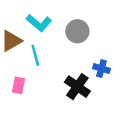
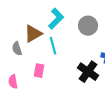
cyan L-shape: (39, 23) -> (56, 19), turned -85

